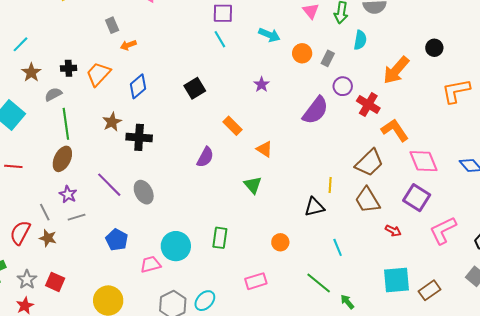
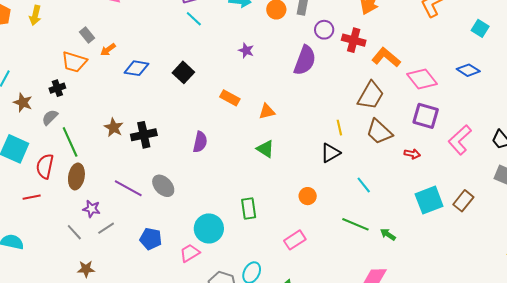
orange trapezoid: (98, 74) -> (74, 62), moved, turned -100
blue diamond: (138, 86) -> (136, 68), moved, turned 65
orange triangle: (265, 149) -> (267, 111), turned -30
purple semicircle: (205, 157) -> (200, 142), moved
red semicircle: (20, 233) -> (45, 166), moved
brown star: (48, 238) -> (86, 269), moved

